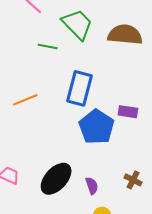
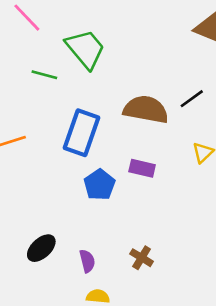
brown semicircle: (125, 35) -> (146, 109), moved
blue pentagon: (96, 127) -> (100, 185), size x0.7
black ellipse: (56, 179) -> (41, 248), size x0.7

